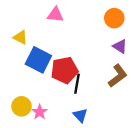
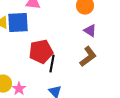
blue square: (38, 60) -> (18, 23), moved, turned -30

